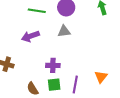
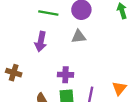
purple arrow: (30, 36) -> (41, 42), turned -60

